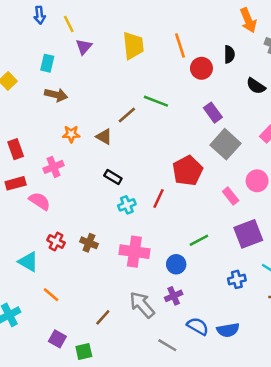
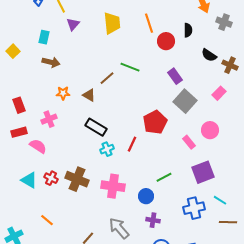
black rectangle: (113, 177) -> (96, 127), size x1.5
brown cross: (89, 243) -> (77, 179), size x1.6
cyan triangle: (28, 262) -> (29, 180), moved
blue cross: (237, 279) -> (194, 208), size x1.5
purple cross: (174, 296) -> (153, 220), moved, turned 32

